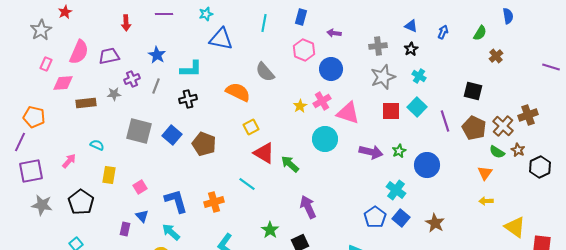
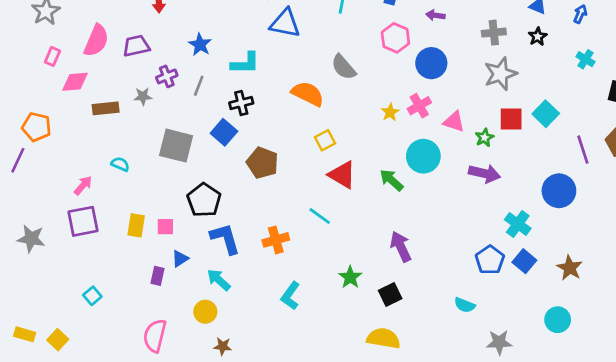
cyan cross: (419, 76) -> (586, 59), moved
pink triangle: (348, 113) -> (454, 122), size x0.7
purple line: (445, 121) -> (583, 150), moved
blue square: (172, 135) -> (224, 132), moved
green star: (399, 151) -> (485, 138), moved
green arrow: (290, 164) -> (391, 180), moved
purple square: (31, 171) -> (83, 221), moved
yellow rectangle: (109, 175) -> (136, 225), moved
pink square: (140, 187) -> (165, 227), moved, turned 32
black pentagon: (81, 202) -> (204, 200), moved
gray star: (42, 205) -> (31, 239), moved
blue triangle: (142, 216) -> (180, 259), turned 40

